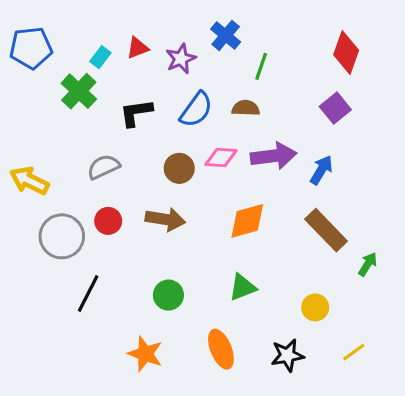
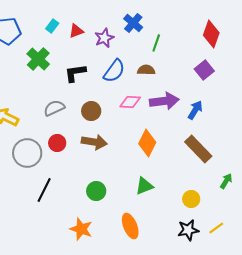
cyan rectangle: (100, 57) -> (52, 26), moved
brown circle: (179, 168) -> (91, 111), moved
orange diamond: (247, 221) -> (147, 143), turned -48
green arrow: (368, 264) -> (226, 181), moved
black star: (287, 355) -> (188, 230), moved

